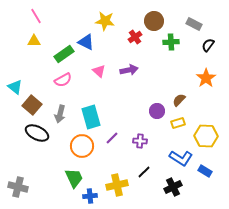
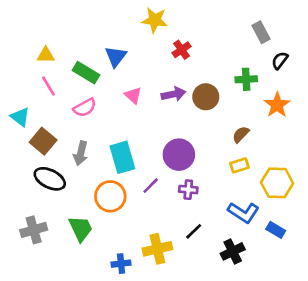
pink line: (36, 16) -> (48, 86), moved
yellow star: (105, 21) -> (155, 20), moved
brown circle: (154, 21) -> (206, 97), moved
gray rectangle: (194, 24) -> (261, 32), turned 35
blue triangle: (86, 42) -> (116, 56), turned 42
green cross: (171, 42) -> (246, 79), moved
green rectangle: (64, 54) -> (86, 73), turned 66
purple circle: (157, 111) -> (179, 155), moved, size x1.5
green trapezoid: (74, 178) -> (81, 229), moved
gray cross: (18, 187) -> (34, 230), moved, turned -30

